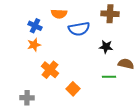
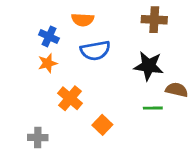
blue semicircle: (79, 29) -> (95, 51), moved
black star: (106, 47) -> (149, 66), size x1.5

